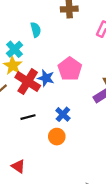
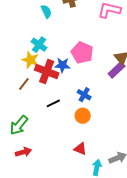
cyan semicircle: (36, 30) -> (46, 11), moved
cyan cross: (15, 49) -> (39, 45), moved
red triangle: (18, 166) -> (80, 149), moved

